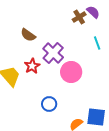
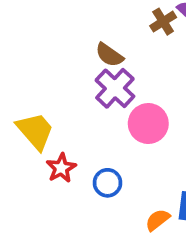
brown semicircle: (28, 35) -> (109, 55), moved
red star: (32, 66) -> (61, 168), moved

